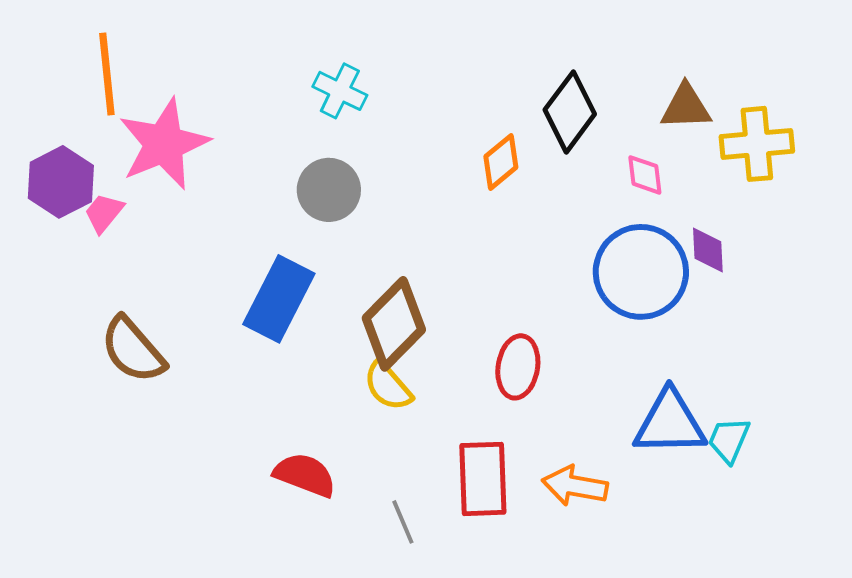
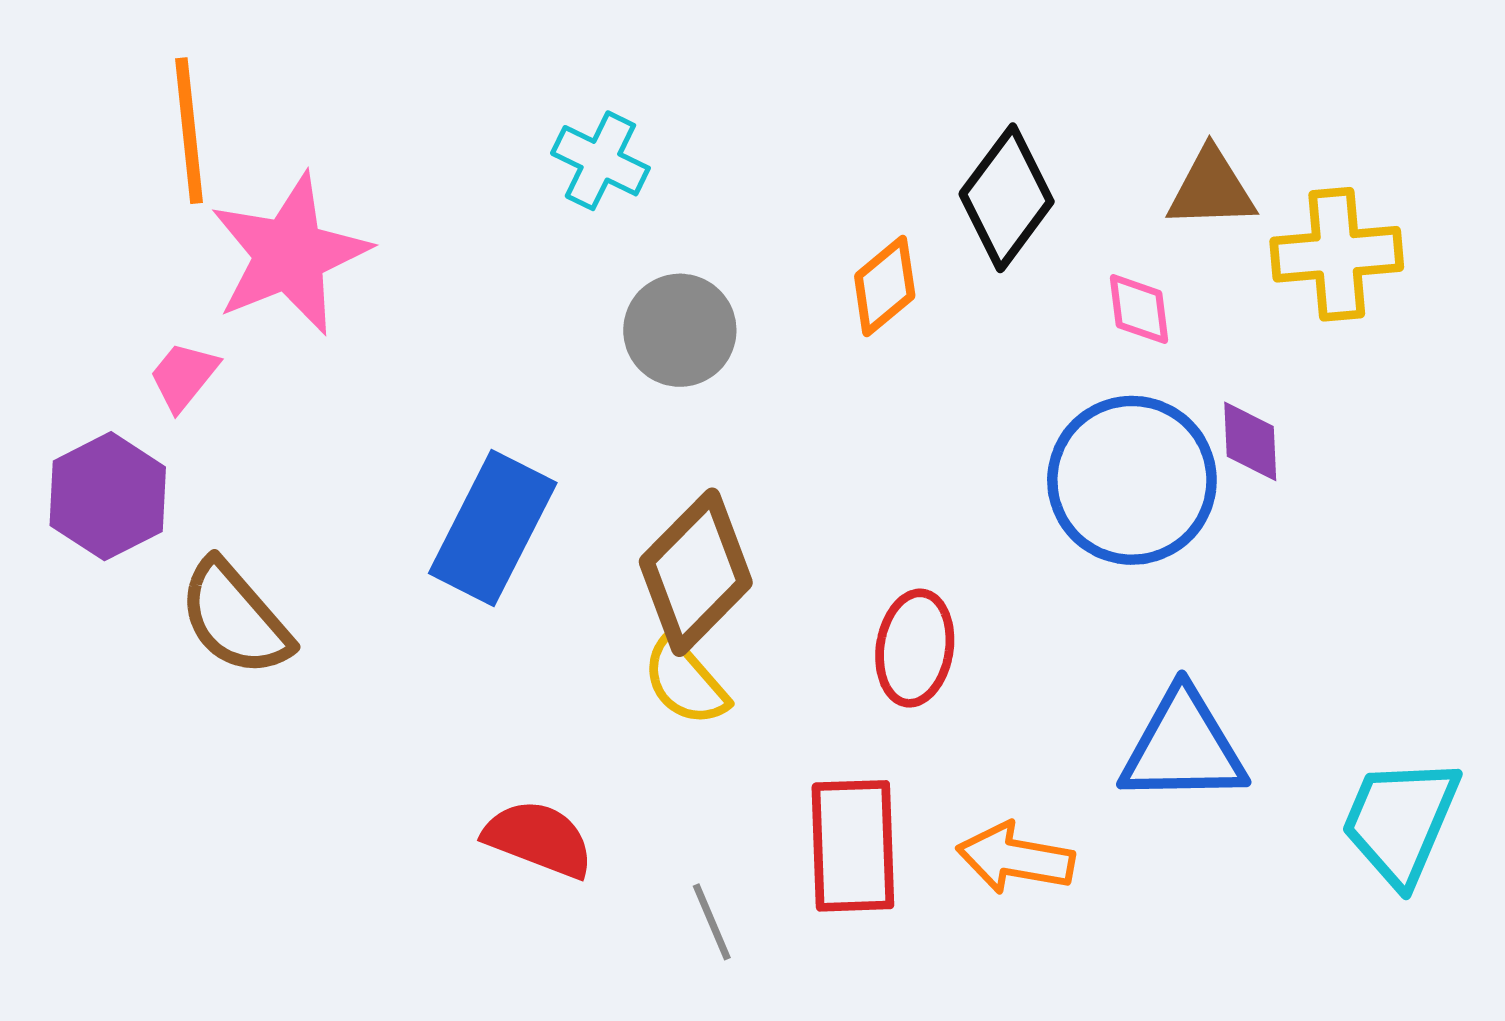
purple hexagon: (61, 182) -> (108, 496), moved
gray circle: (329, 190) -> (680, 330), moved
cyan trapezoid: (729, 440) -> (1400, 821), moved, size x1.6

